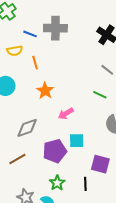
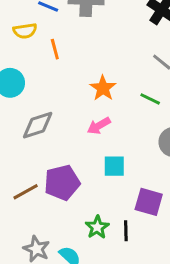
orange star: (45, 91) -> (103, 88), moved
gray diamond: (27, 128) -> (38, 125), moved
purple pentagon: (55, 151) -> (62, 183), moved
green star: (57, 183) -> (97, 227), moved

